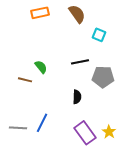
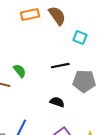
orange rectangle: (40, 13) -> (30, 15), moved
black semicircle: (77, 97) -> (57, 102), turned -72

